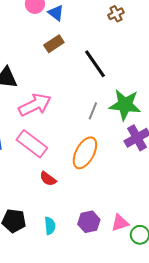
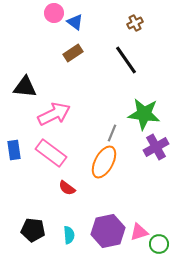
black line: (95, 64) -> (126, 60), moved
gray line: (93, 111) -> (112, 133), moved
purple hexagon: (89, 222) -> (108, 231), size x1.5

